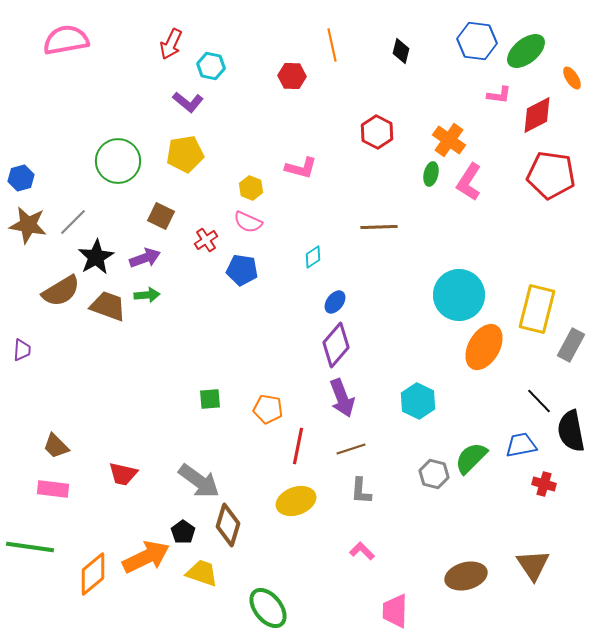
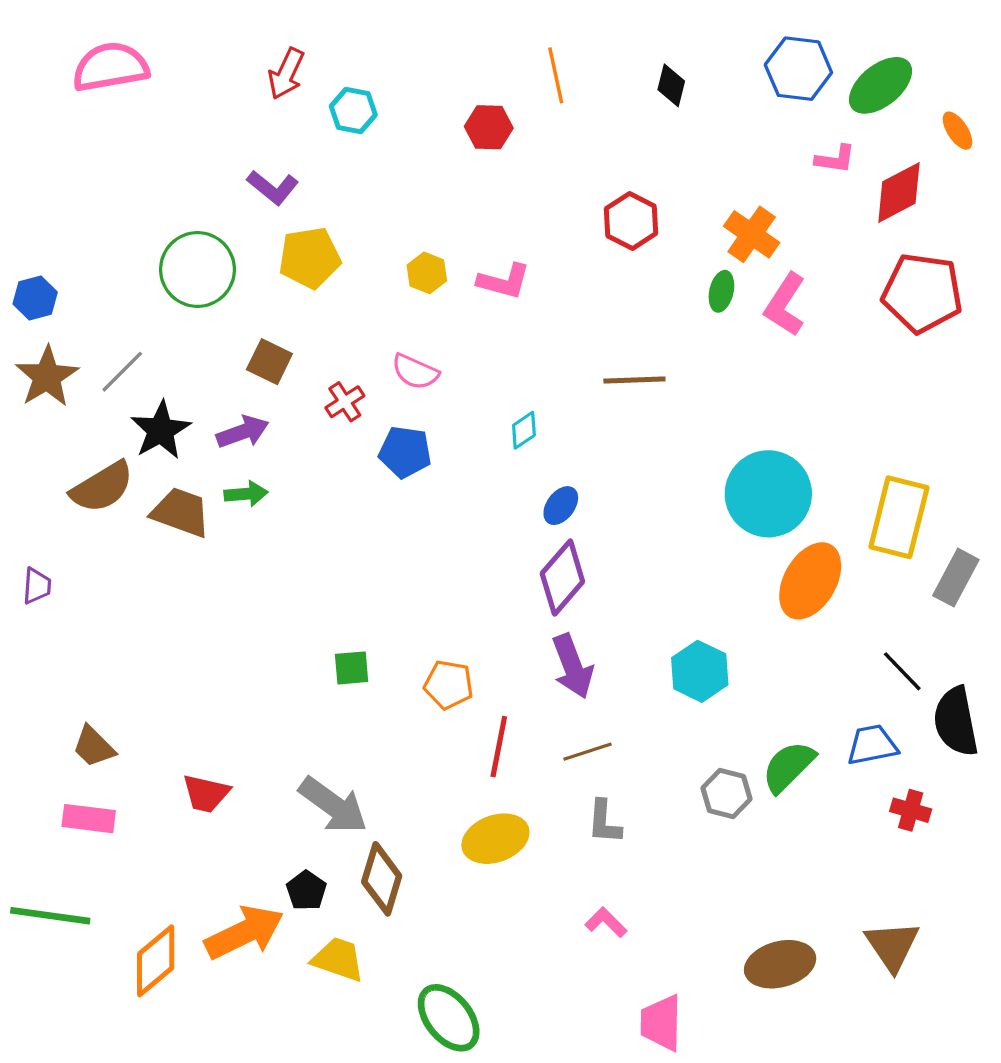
purple L-shape: (188, 102) -> (273, 187), moved
yellow hexagon: (251, 188) -> (427, 273), moved
brown star: (28, 225) -> (47, 377), turned 30

